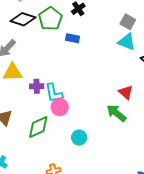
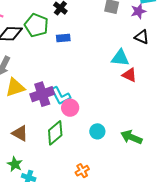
cyan triangle: (127, 42) -> (120, 58), moved
purple cross: (37, 86) -> (42, 94), size x1.6
green arrow: (116, 113) -> (131, 137), moved

